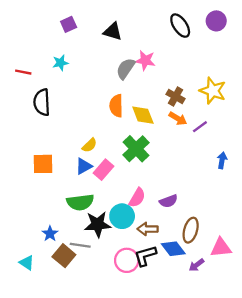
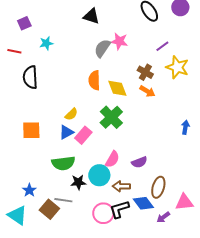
purple square: (69, 24) -> (24, 23), moved
purple line: (200, 127) -> (162, 46), moved
black star: (98, 224) -> (78, 182), size x0.7
blue star: (50, 234) -> (29, 190), moved
cyan triangle: (27, 263) -> (17, 215), size x1.5

